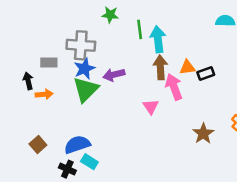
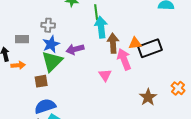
cyan arrow: (158, 39) -> (101, 27), moved
gray cross: (81, 45) -> (48, 25), size x0.6
black rectangle: (206, 73) -> (150, 48), size x1.6
brown square: (38, 145) -> (41, 81), moved, turned 32

